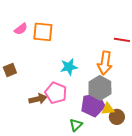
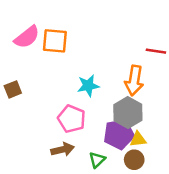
pink semicircle: (21, 29) -> (27, 37), size x1.5
brown arrow: (38, 99) -> (63, 150), moved
brown circle: (117, 117) -> (134, 160), moved

